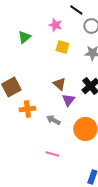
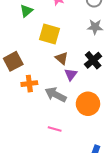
yellow square: (62, 47) -> (50, 34), moved, size x1.5
gray arrow: (53, 120) -> (56, 95), size x1.5

